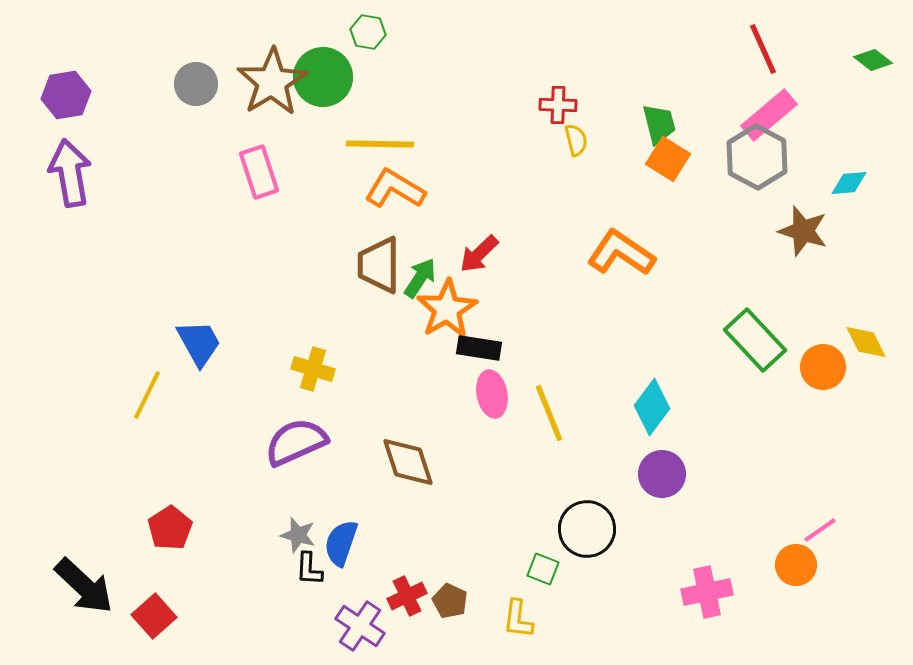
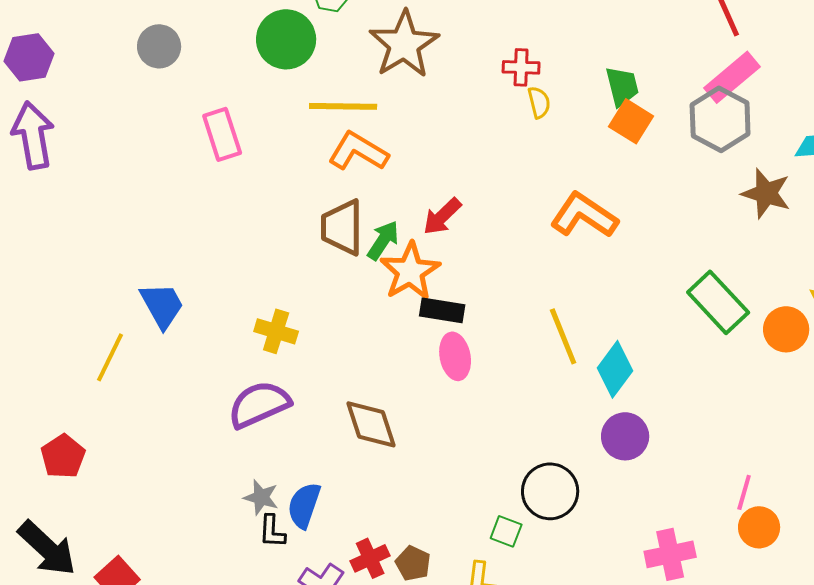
brown star: (272, 82) -> (404, 44), moved
yellow line: (549, 413) -> (563, 336), moved
red pentagon: (170, 528) -> (63, 456), moved
pink line: (820, 530) -> (744, 492), moved, turned -39

